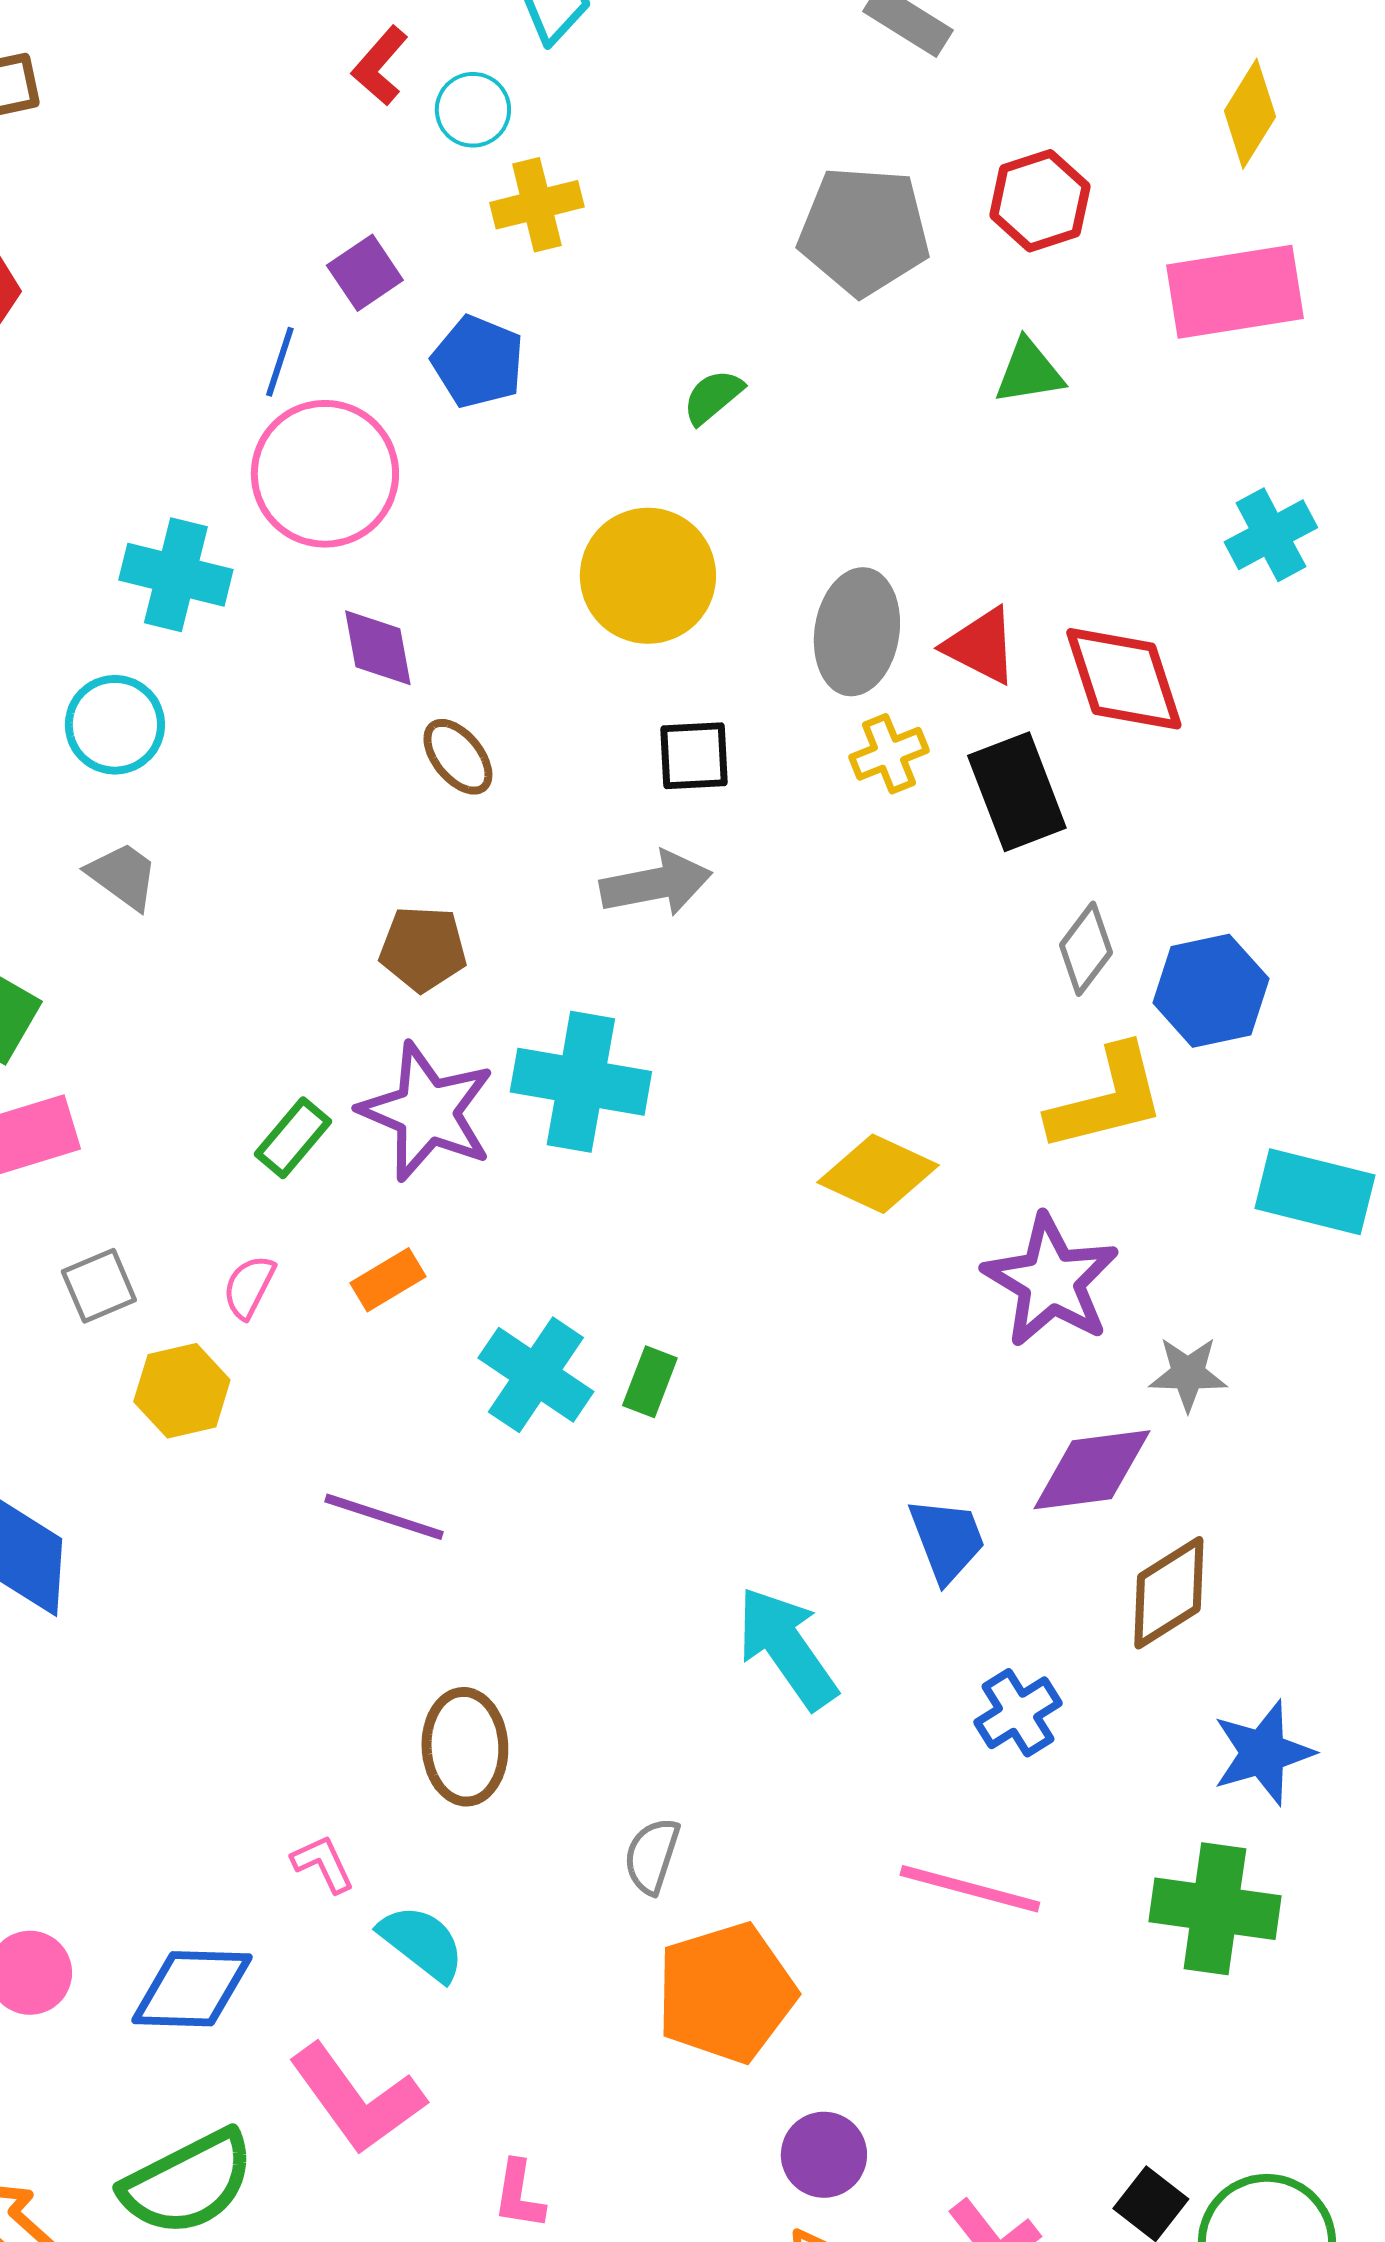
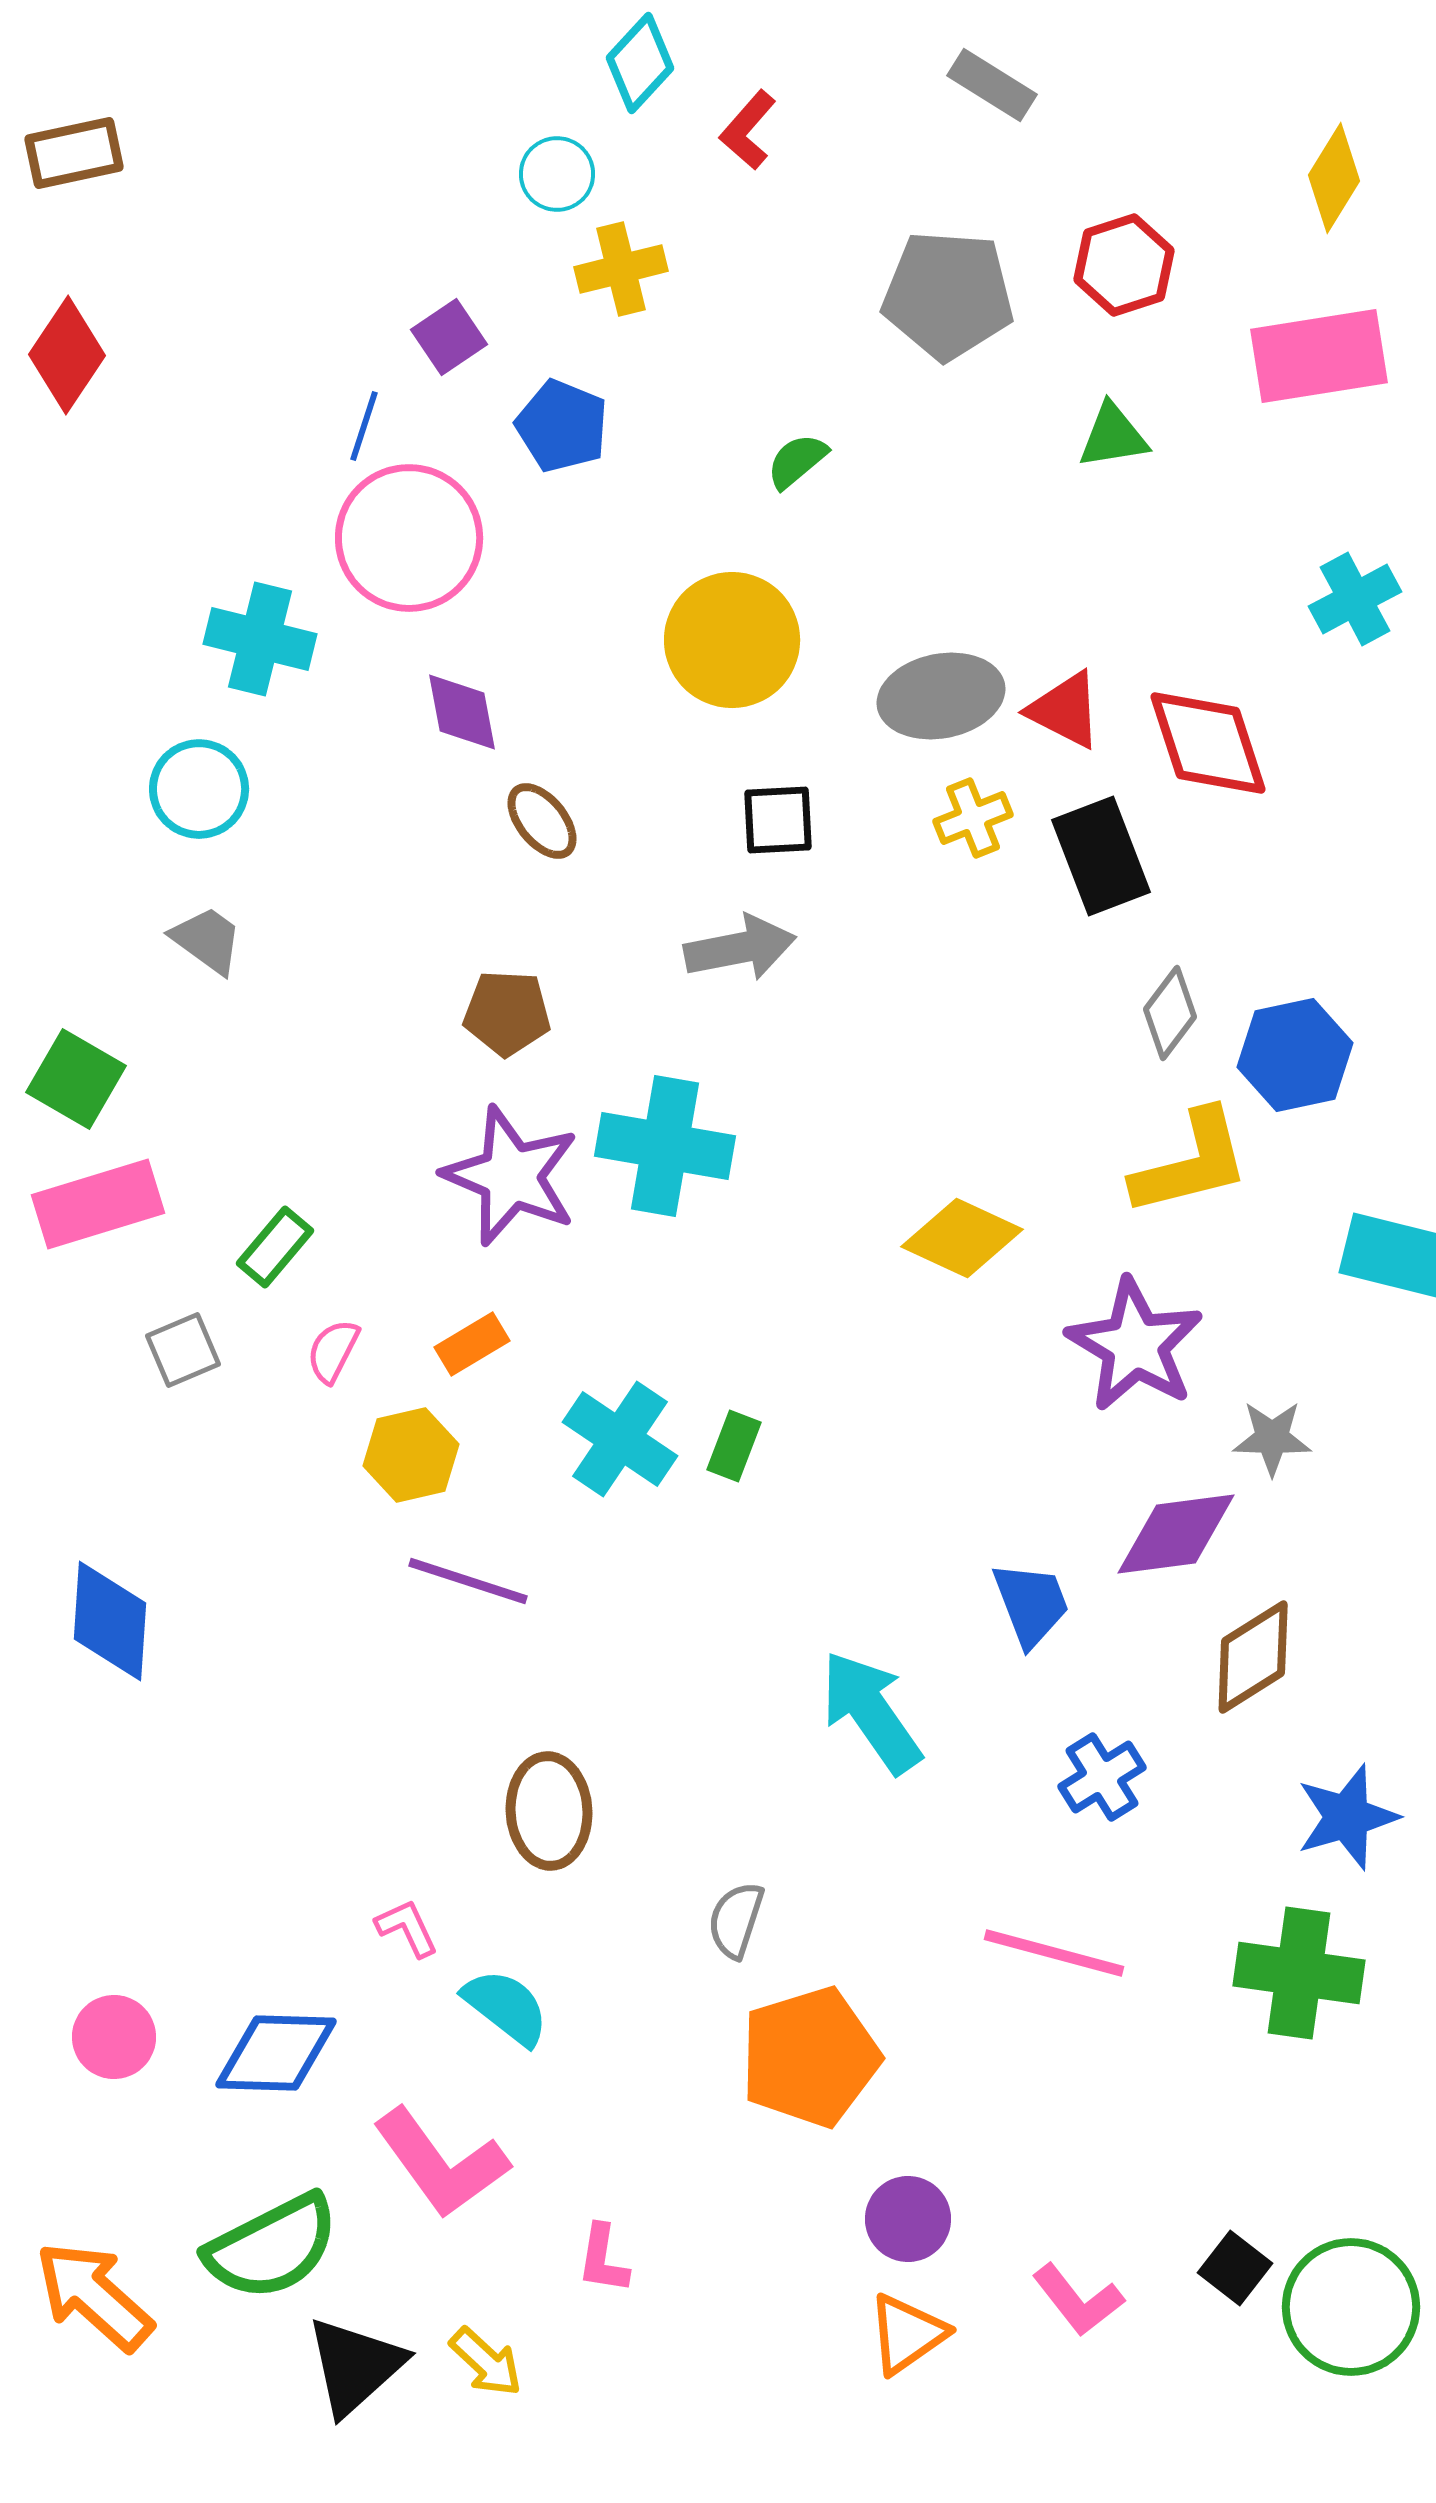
red L-shape: (380, 66) -> (748, 130), moved
gray ellipse: (857, 632) -> (941, 696), turned 70
green rectangle: (293, 1138) -> (275, 1247), moved
yellow hexagon: (182, 1391) -> (411, 1455), moved

